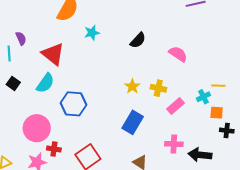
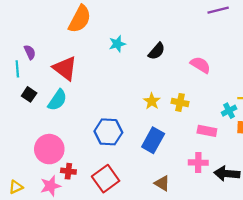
cyan star: (92, 33) -> (117, 44), moved
black square: (13, 83) -> (29, 94), moved
blue hexagon: (73, 104) -> (108, 132), moved
pink rectangle: (176, 106) -> (207, 131), moved, turned 54

